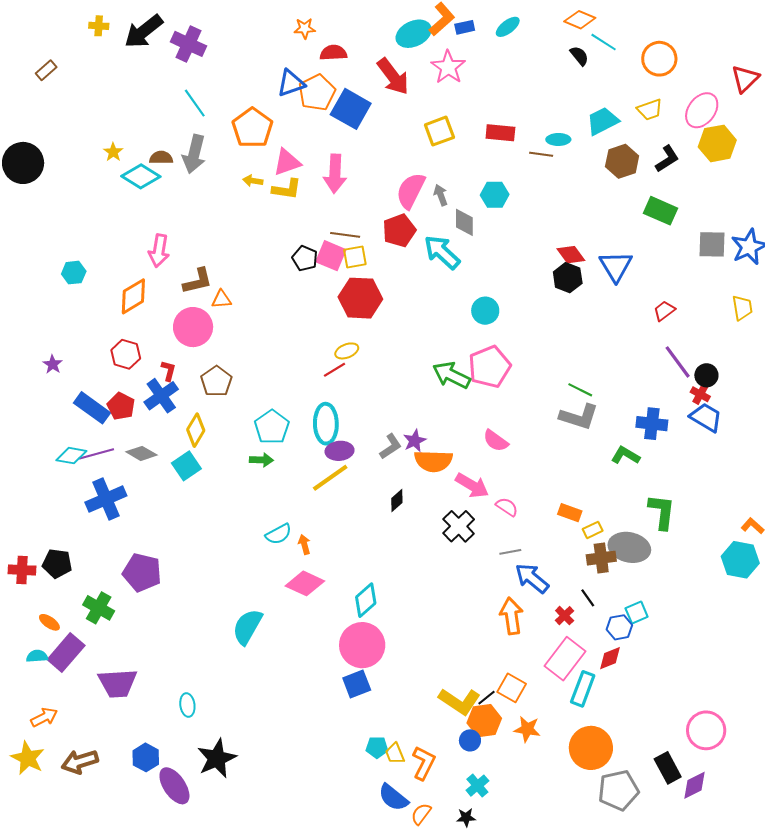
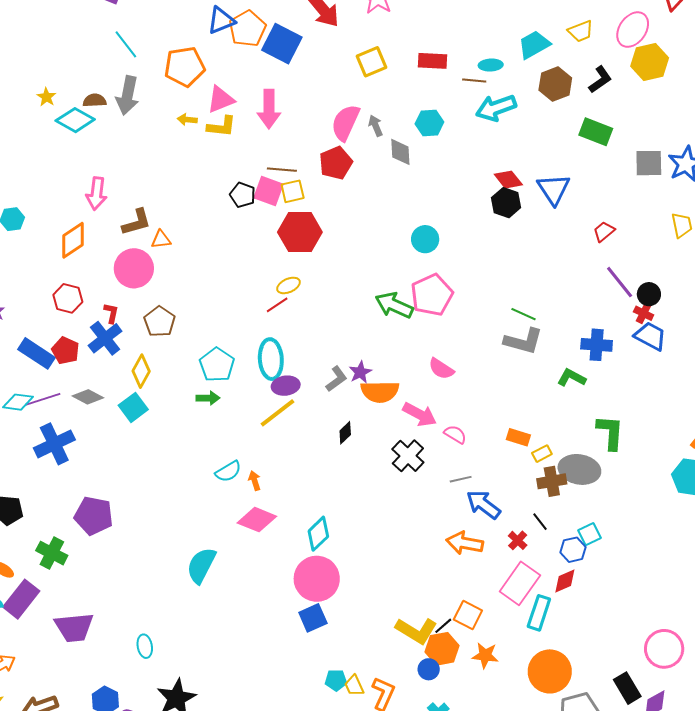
orange pentagon: (252, 128) -> (185, 67), turned 30
cyan arrow: (442, 252) -> (496, 108), moved, turned -60
orange arrow: (512, 616) -> (465, 543), turned -69

